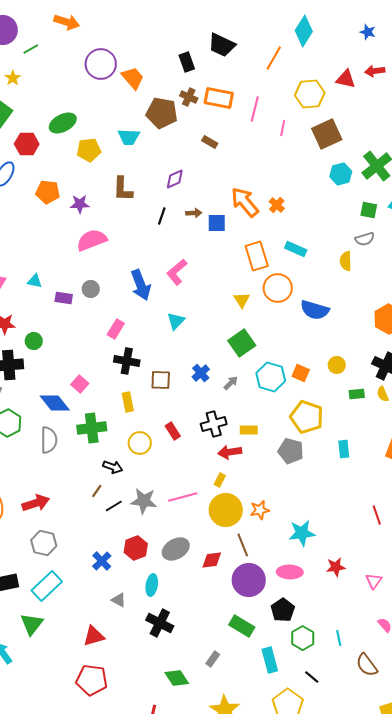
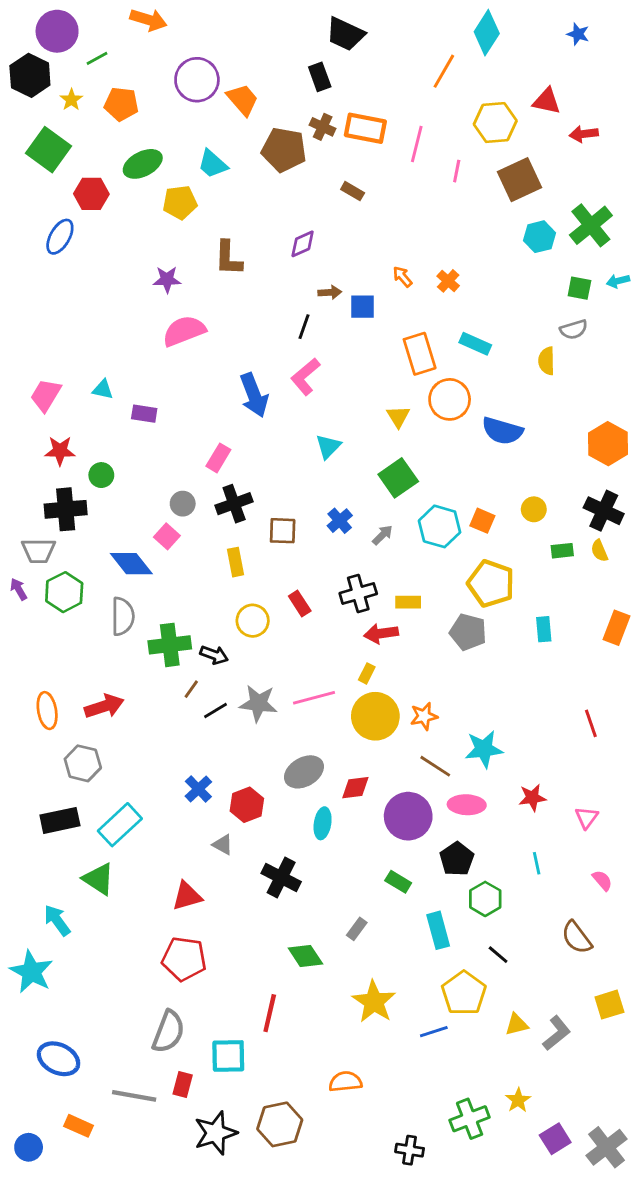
black trapezoid: (222, 45) -> (345, 34), moved
red arrow: (375, 71) -> (584, 134), moved
cyan trapezoid: (129, 137) -> (213, 164), moved, turned 40
orange pentagon: (48, 192) -> (121, 104), moved
orange arrow: (245, 202) -> (402, 277), size x0.5
black line: (162, 216) -> (304, 327), moved
gray circle: (91, 289) -> (183, 504), moved
cyan triangle: (176, 321) -> (328, 447), moved
black cross: (127, 361) -> (234, 504), turned -30
green cross: (92, 428) -> (170, 645), moved
gray hexagon: (44, 543) -> (83, 763), moved
brown line: (243, 545) -> (435, 766), moved, turned -35
red hexagon: (136, 548) -> (247, 805), moved
cyan ellipse: (152, 585) -> (323, 823), moved
green triangle: (32, 624) -> (98, 879), turned -35
green rectangle: (242, 626) -> (398, 882), size x0.7
cyan line: (339, 638) -> (537, 863), moved

